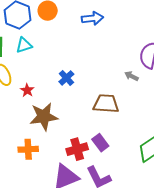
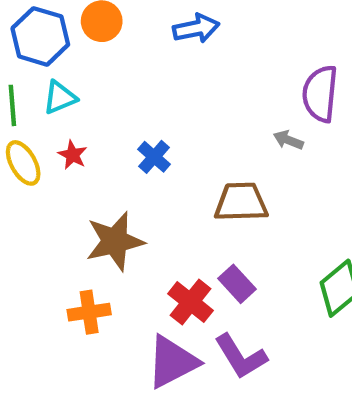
red star: (27, 90) -> (73, 155), moved
red cross: (77, 149) -> (191, 302), turned -30

